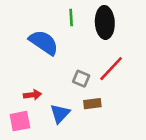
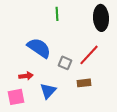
black ellipse: (105, 22) -> (101, 18), moved
blue semicircle: (44, 42) -> (39, 48), moved
brown rectangle: (92, 104) -> (84, 83), moved

